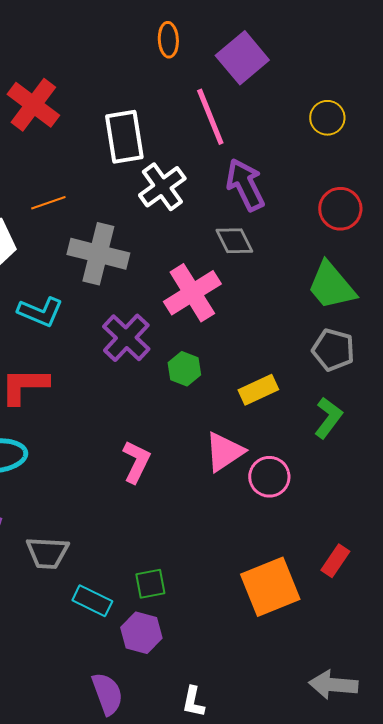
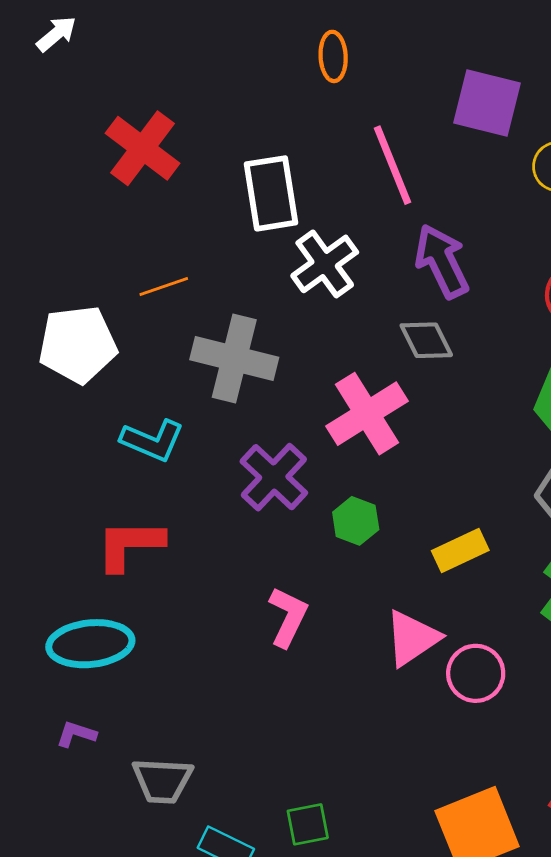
purple square: (242, 58) -> (487, 103), moved, turned -36
pink L-shape: (136, 462) -> (288, 617), moved

